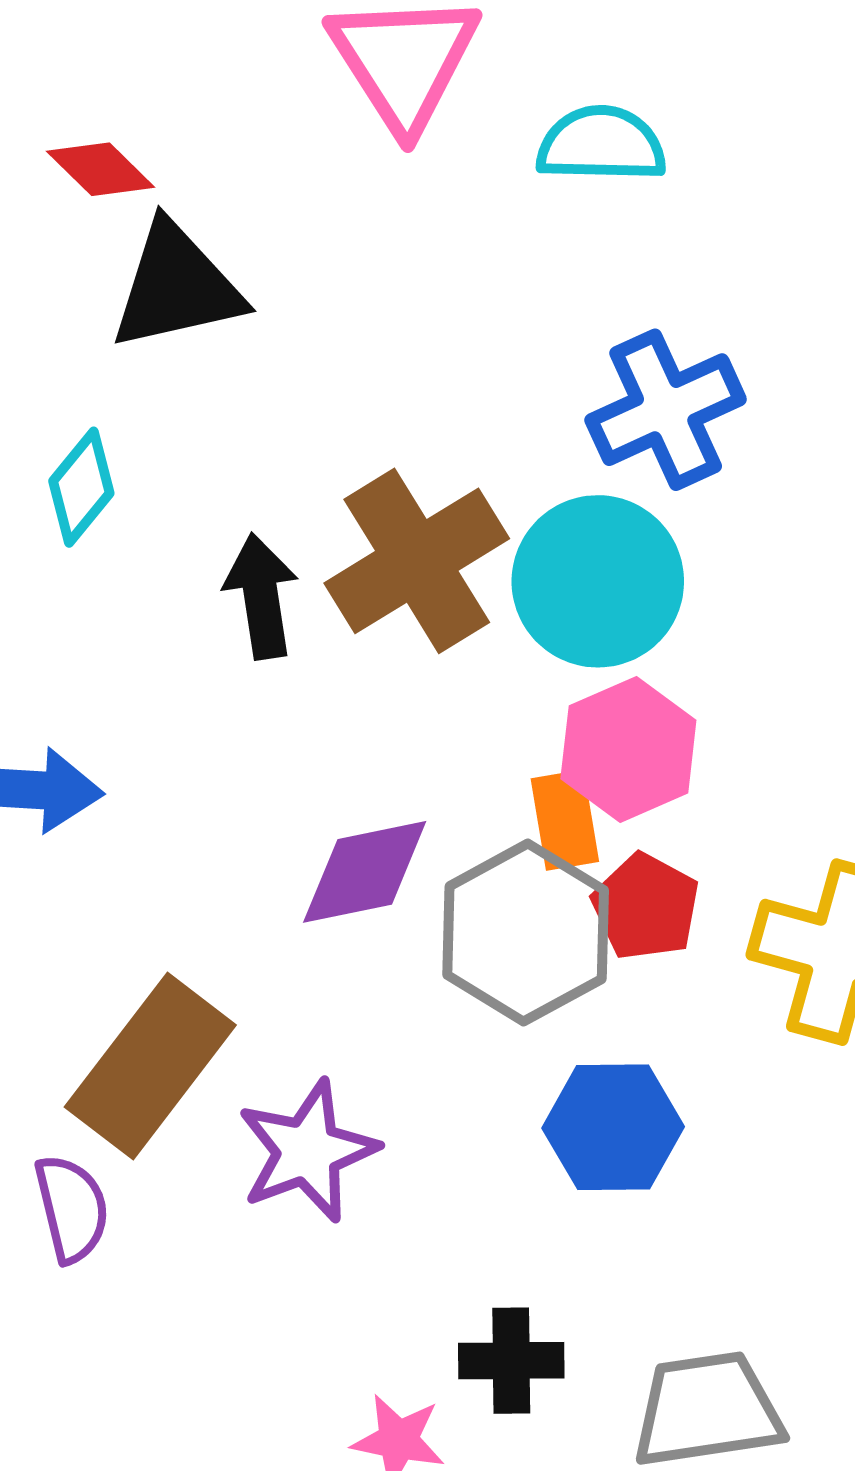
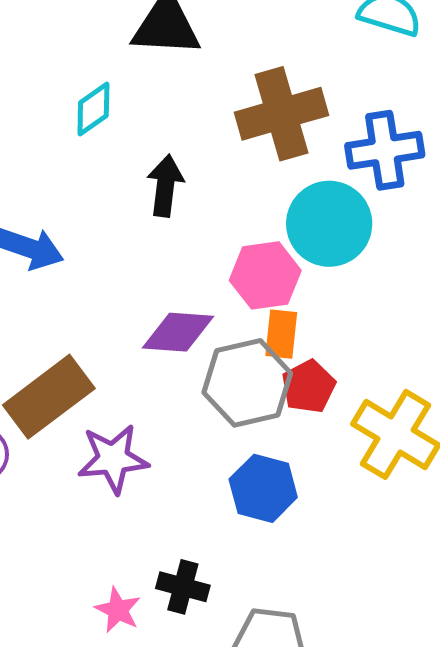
brown cross: (417, 561) -> (282, 114), moved
pink hexagon: (628, 749) -> (265, 275), moved

